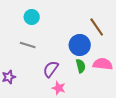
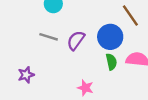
purple semicircle: (51, 69) -> (76, 40), moved

